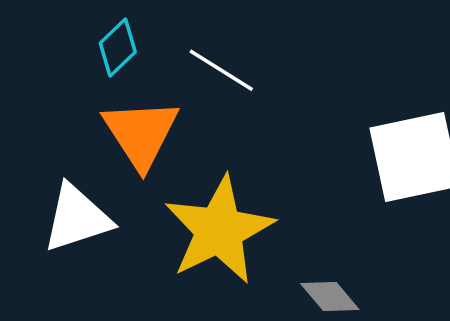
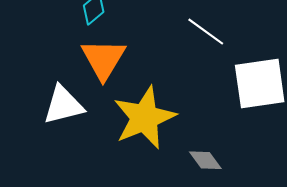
white line: (221, 70) -> (206, 32), moved

